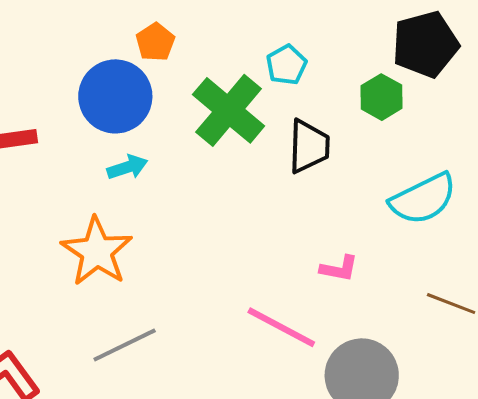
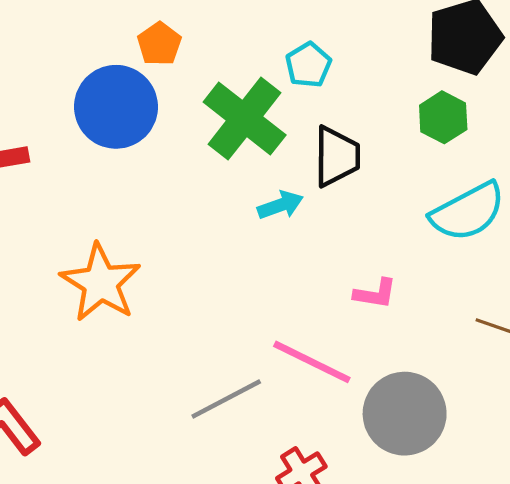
green hexagon: (382, 97) -> (443, 117), moved
cyan arrow: (127, 167) -> (280, 205), moved
gray line: (125, 345) -> (226, 399), moved

